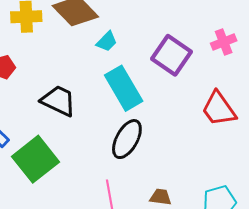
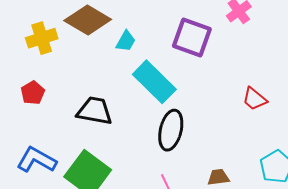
red trapezoid: (219, 109) -> (254, 99), moved, size x0.7

